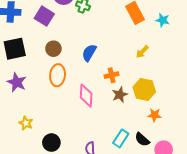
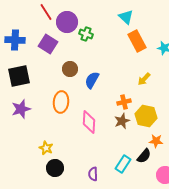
brown circle: (53, 49) -> (70, 69), moved
orange cross: (112, 75) -> (124, 102), moved
purple star: (17, 82) -> (21, 109), turned 30
yellow star: (26, 123) -> (46, 148), moved
black semicircle: (142, 139) -> (144, 156), moved, turned -91

